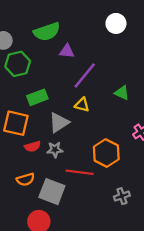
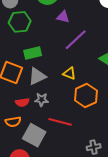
yellow triangle: (82, 105) -> (69, 73), moved
gray triangle: (59, 123) -> (37, 76), moved
red semicircle: (33, 146) -> (22, 102), moved
orange hexagon: (106, 153) -> (86, 96), moved

